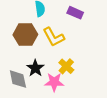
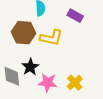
yellow L-shape: (54, 37) -> (51, 38), turned -55
yellow cross: (66, 66) -> (75, 83), moved

